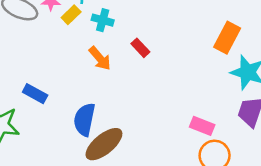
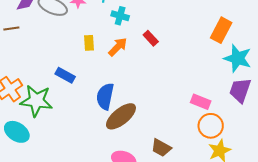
yellow rectangle: (71, 15) -> (89, 43), moved, turned -49
orange arrow: (100, 58) -> (118, 47), turned -95

